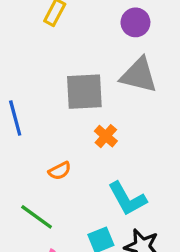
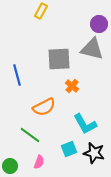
purple circle: (135, 22) -> (99, 24), moved
orange semicircle: (60, 171) -> (44, 107), size x1.6

